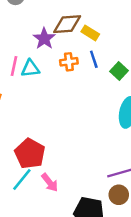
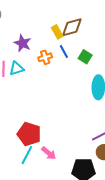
brown diamond: (67, 24) -> (72, 27), moved
yellow rectangle: (90, 33) -> (57, 32), turned 40

